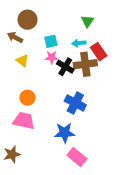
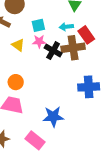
yellow triangle: (22, 61) -> (18, 45), moved
blue cross: (75, 103) -> (89, 87), moved, turned -30
pink rectangle: (77, 157) -> (35, 140), moved

